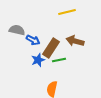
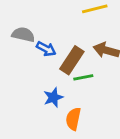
blue star: (38, 60) -> (53, 97), moved

